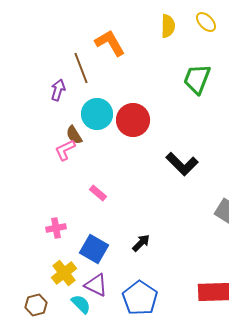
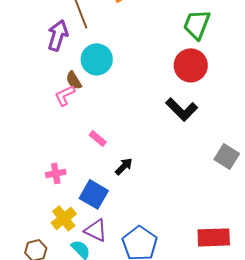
purple arrow: (58, 90) -> (58, 35), size x1.4
red circle: (133, 120) -> (191, 65), moved
black arrow: (141, 243) -> (124, 166), moved

